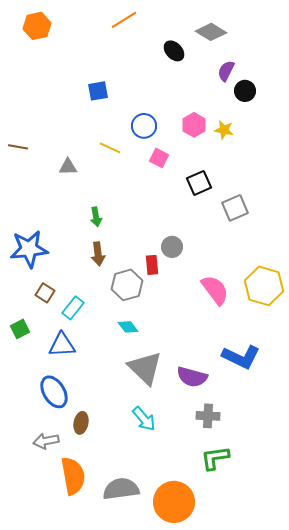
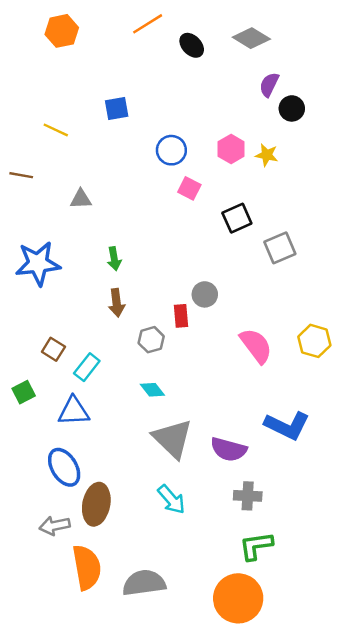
orange hexagon: (37, 26) -> (62, 31), moved
black ellipse: (174, 51) -> (192, 45), moved
yellow line: (110, 148) -> (56, 130), moved
blue star: (29, 249) -> (38, 263), moved
gray hexagon: (127, 285) -> (151, 340), size x0.7
yellow hexagon: (264, 286) -> (314, 341), size x0.7
brown ellipse: (81, 423) -> (96, 504), size x1.6
orange circle: (174, 502) -> (238, 598), moved

